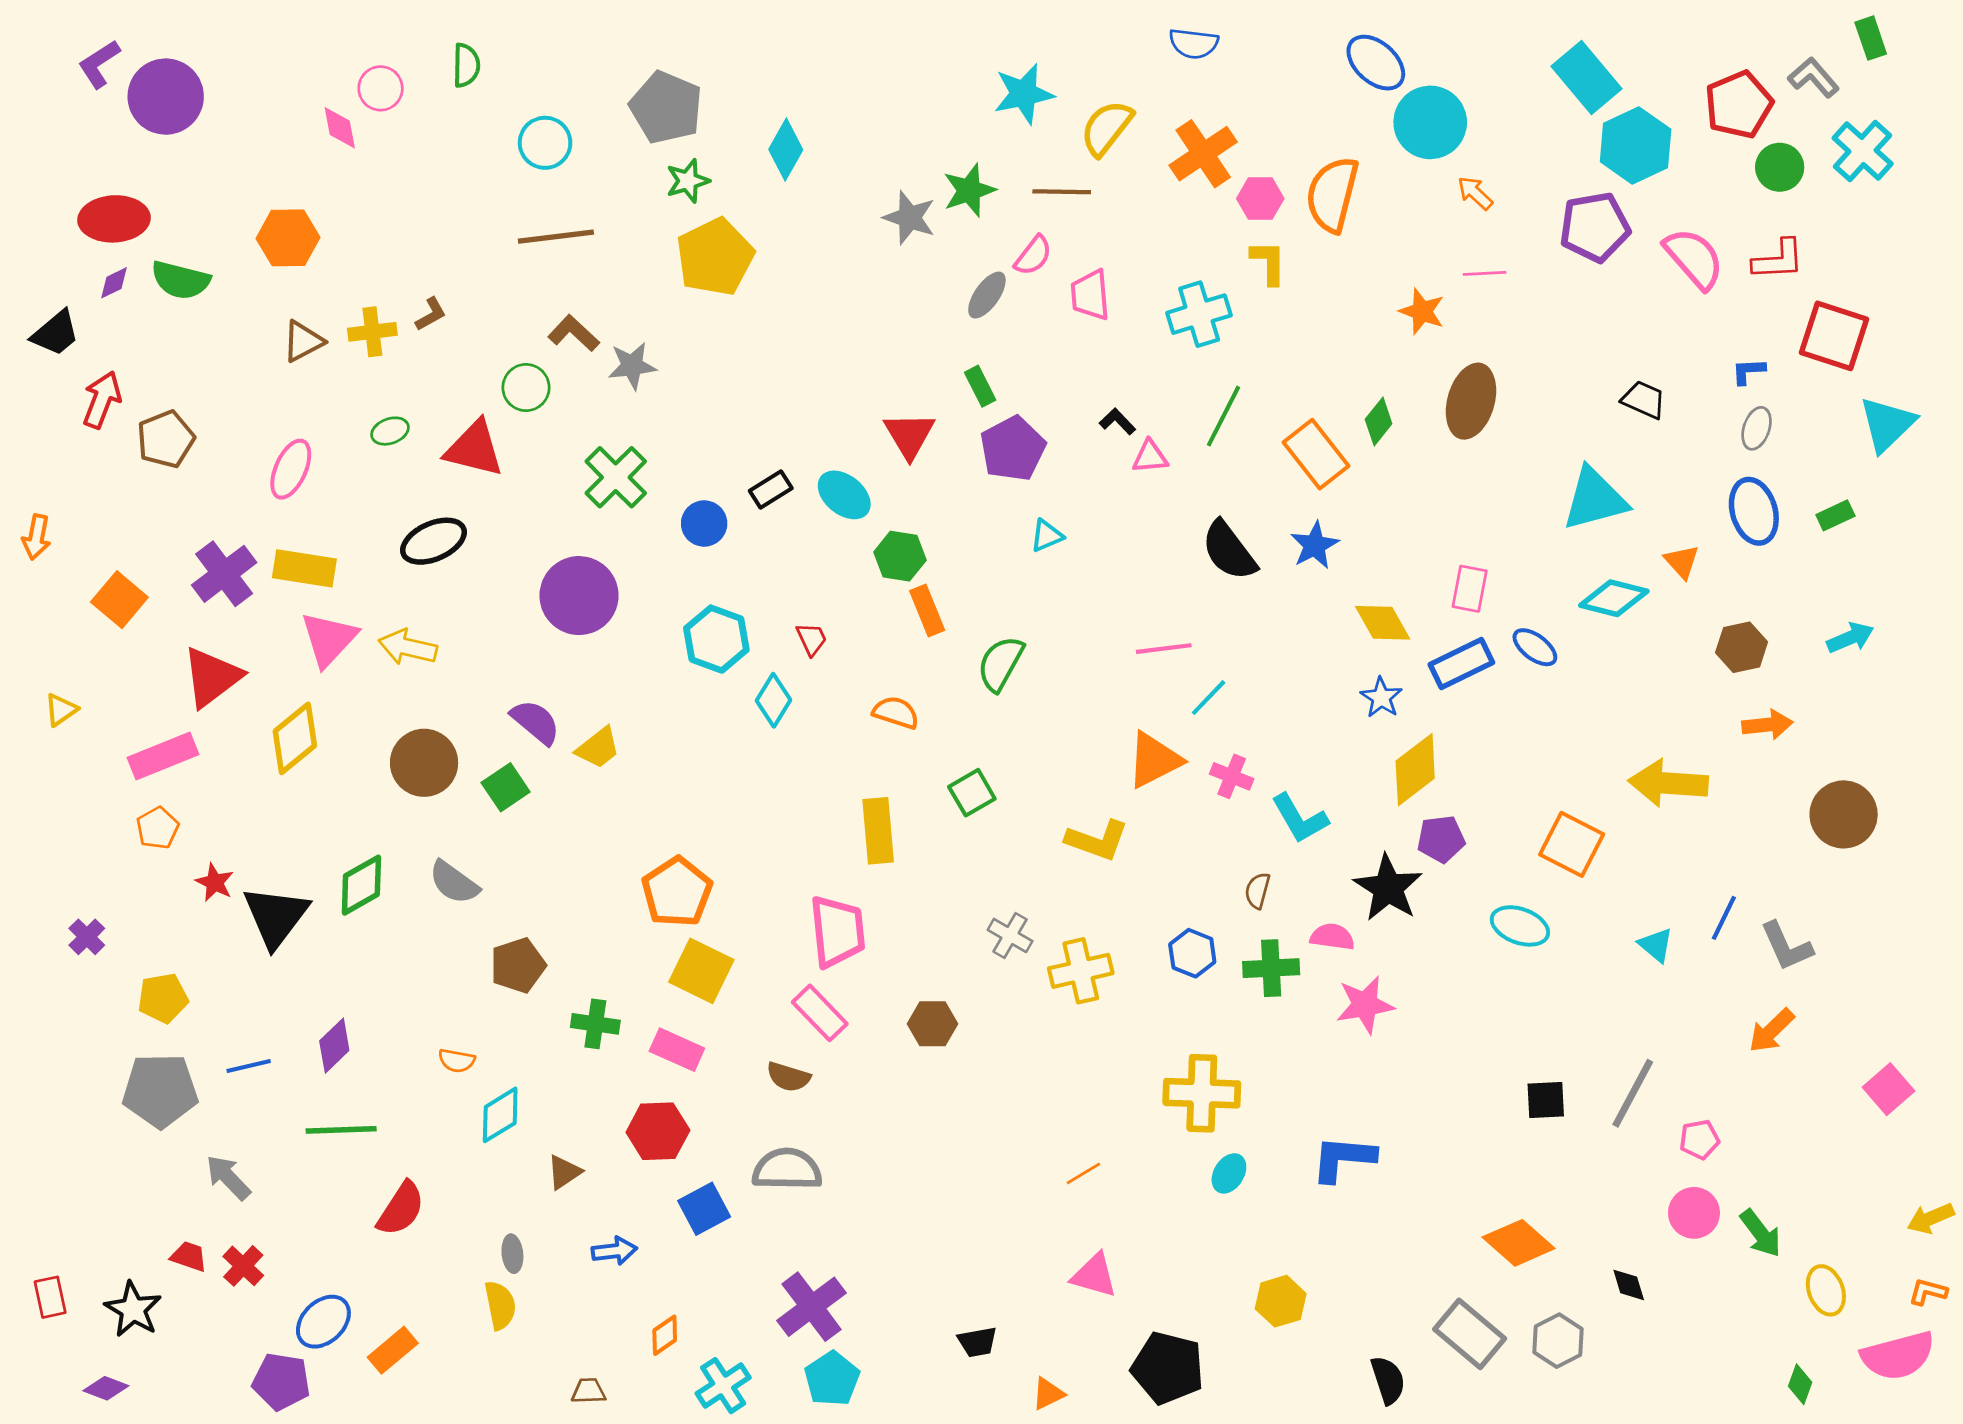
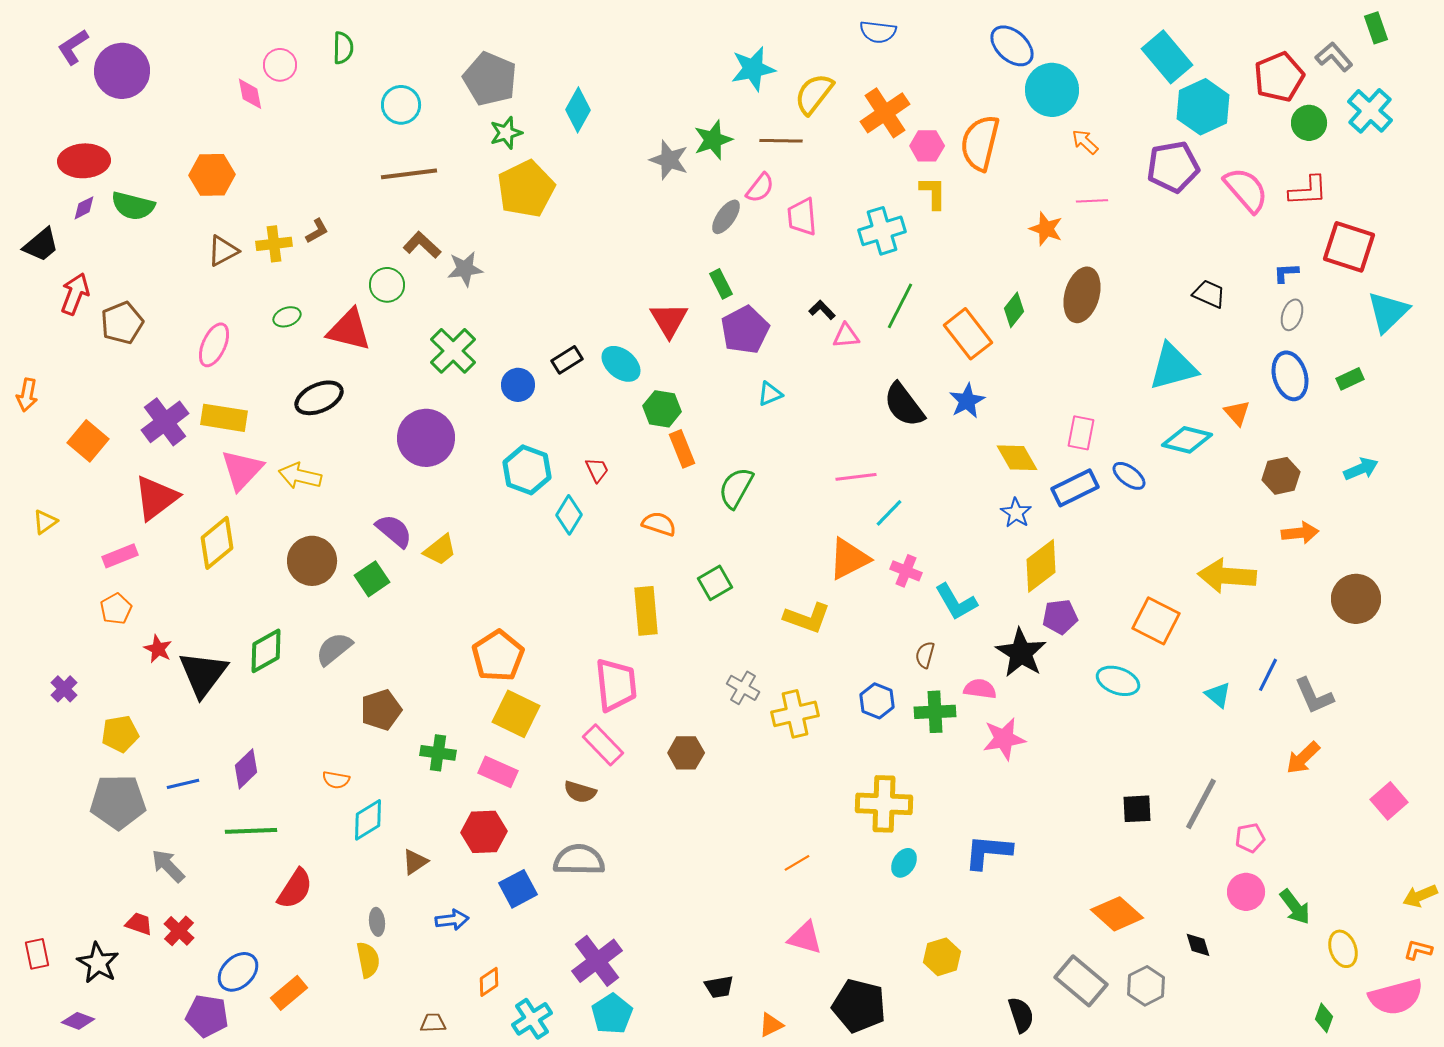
pink rectangle: (163, 756) -> (120, 556), size x0.7
gray semicircle: (454, 882) -> (334, 649), turned 105

